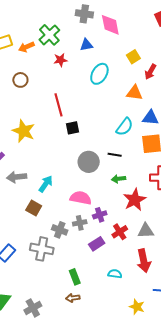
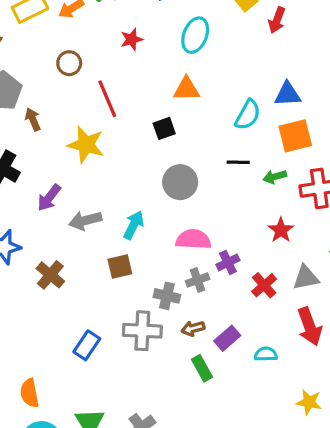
red star: (60, 60) -> (132, 39), moved
orange triangle: (134, 93) -> (186, 89), moved
red line: (58, 105) -> (107, 99), moved
gray circle: (89, 162) -> (180, 182), moved
green arrow: (119, 179) -> (275, 177), moved
red star: (135, 200) -> (281, 230), size x0.7
brown square: (34, 208) -> (120, 266), turned -35
purple rectangle: (97, 244) -> (227, 338), moved
brown arrow: (73, 298) -> (193, 328), moved

